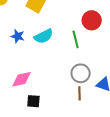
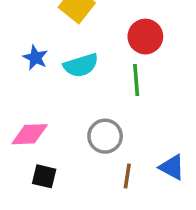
red circle: (92, 20) -> (145, 37), moved
gray circle: (81, 73) -> (105, 136), moved

